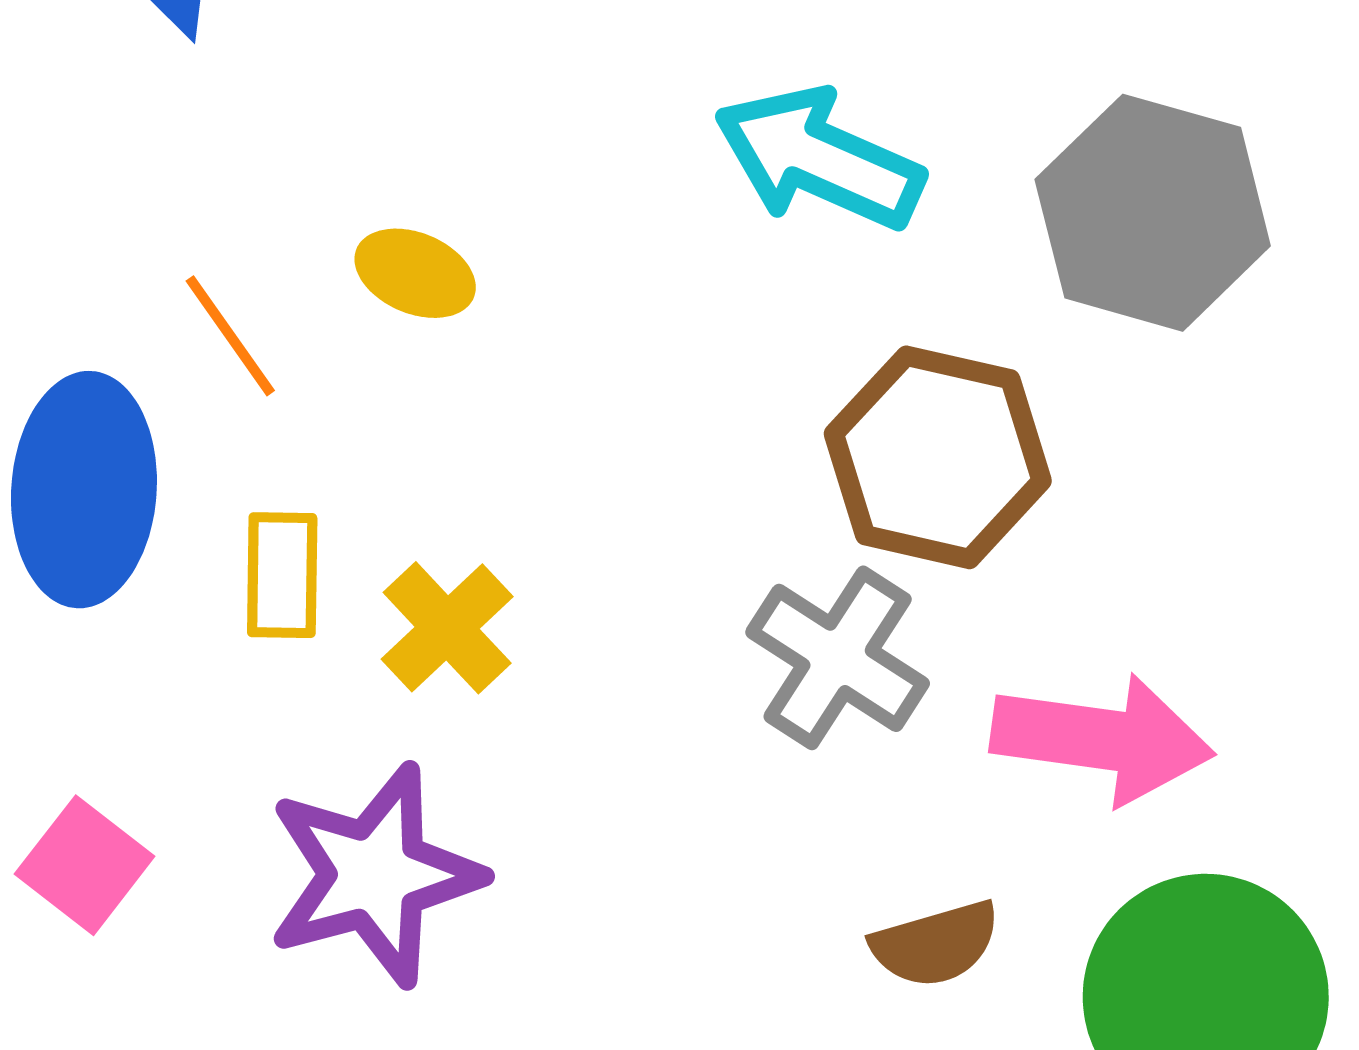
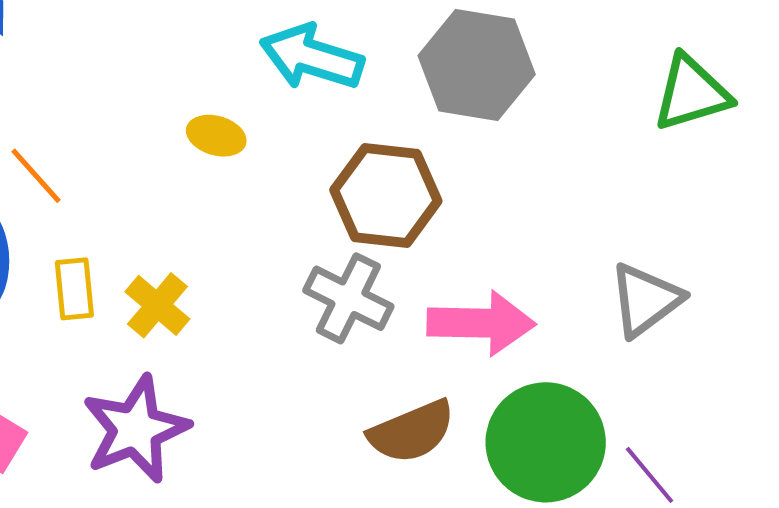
yellow ellipse: (415, 273) -> (216, 136), moved
brown semicircle: (936, 944) -> (412, 432), size x1.4

